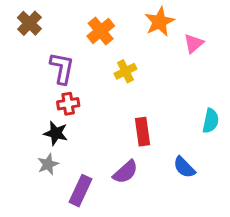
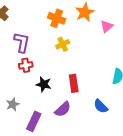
orange cross: (101, 31) -> (57, 18), moved, turned -30
black star: (56, 133) -> (44, 84), moved

